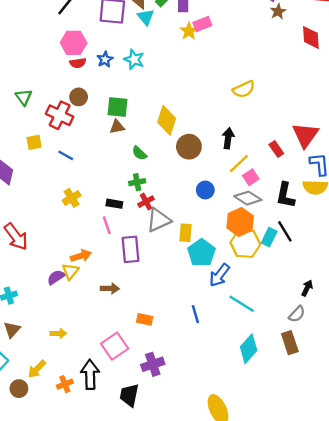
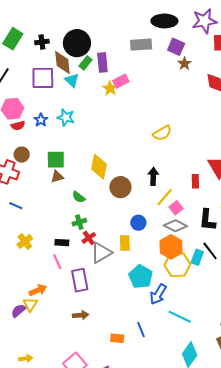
red rectangle: (276, 149) -> (195, 181), turned 40
yellow rectangle: (186, 233) -> (125, 243), moved
brown arrow: (110, 289) -> (81, 315), moved
orange rectangle: (145, 319) -> (117, 338), moved

